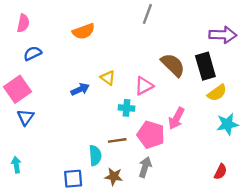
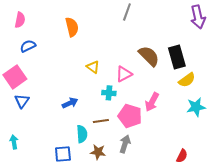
orange semicircle: (84, 31) -> (72, 27), turned -84
purple arrow: (223, 35) -> (198, 17), moved, turned 75
blue arrow: (80, 89) -> (70, 103), moved
red semicircle: (220, 172) -> (182, 156), moved

